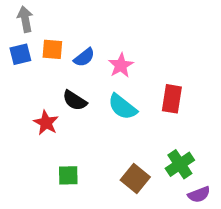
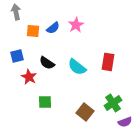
blue square: (20, 54) -> (17, 56), moved
blue semicircle: (84, 57) -> (53, 28), moved
pink star: (121, 65) -> (76, 25), moved
green square: (68, 175) -> (45, 102), moved

